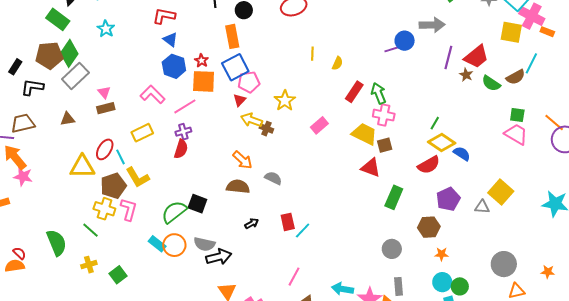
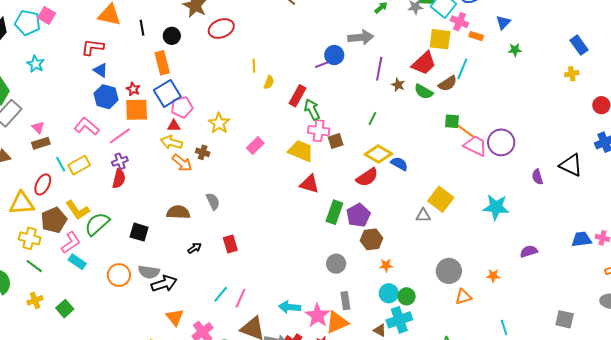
pink cross: (532, 16) -> (459, 22), size x0.7
yellow line: (312, 54) -> (254, 66), moved
red trapezoid: (476, 57) -> (424, 63), moved
red rectangle: (354, 92) -> (298, 96), moved
red triangle: (240, 100) -> (174, 126), turned 48
yellow arrow: (252, 120) -> (172, 142), moved
orange line: (554, 122) -> (465, 130), moved
green line: (435, 123) -> (372, 119), moved
pink trapezoid: (516, 134) -> (475, 146), moved
brown square: (385, 145) -> (336, 141), moved
cyan line: (121, 157) -> (61, 164), moved
orange arrow: (242, 160) -> (182, 163), moved
gray semicircle: (273, 178) -> (213, 201), turned 42
purple pentagon: (448, 199) -> (358, 215), moved
yellow cross: (104, 209) -> (30, 238), moved
pink L-shape: (129, 209) -> (71, 243), turned 45
green semicircle: (174, 212) -> (97, 224), moved
cyan line: (303, 231) -> (221, 294), moved
cyan rectangle: (157, 244) -> (77, 262), moved

